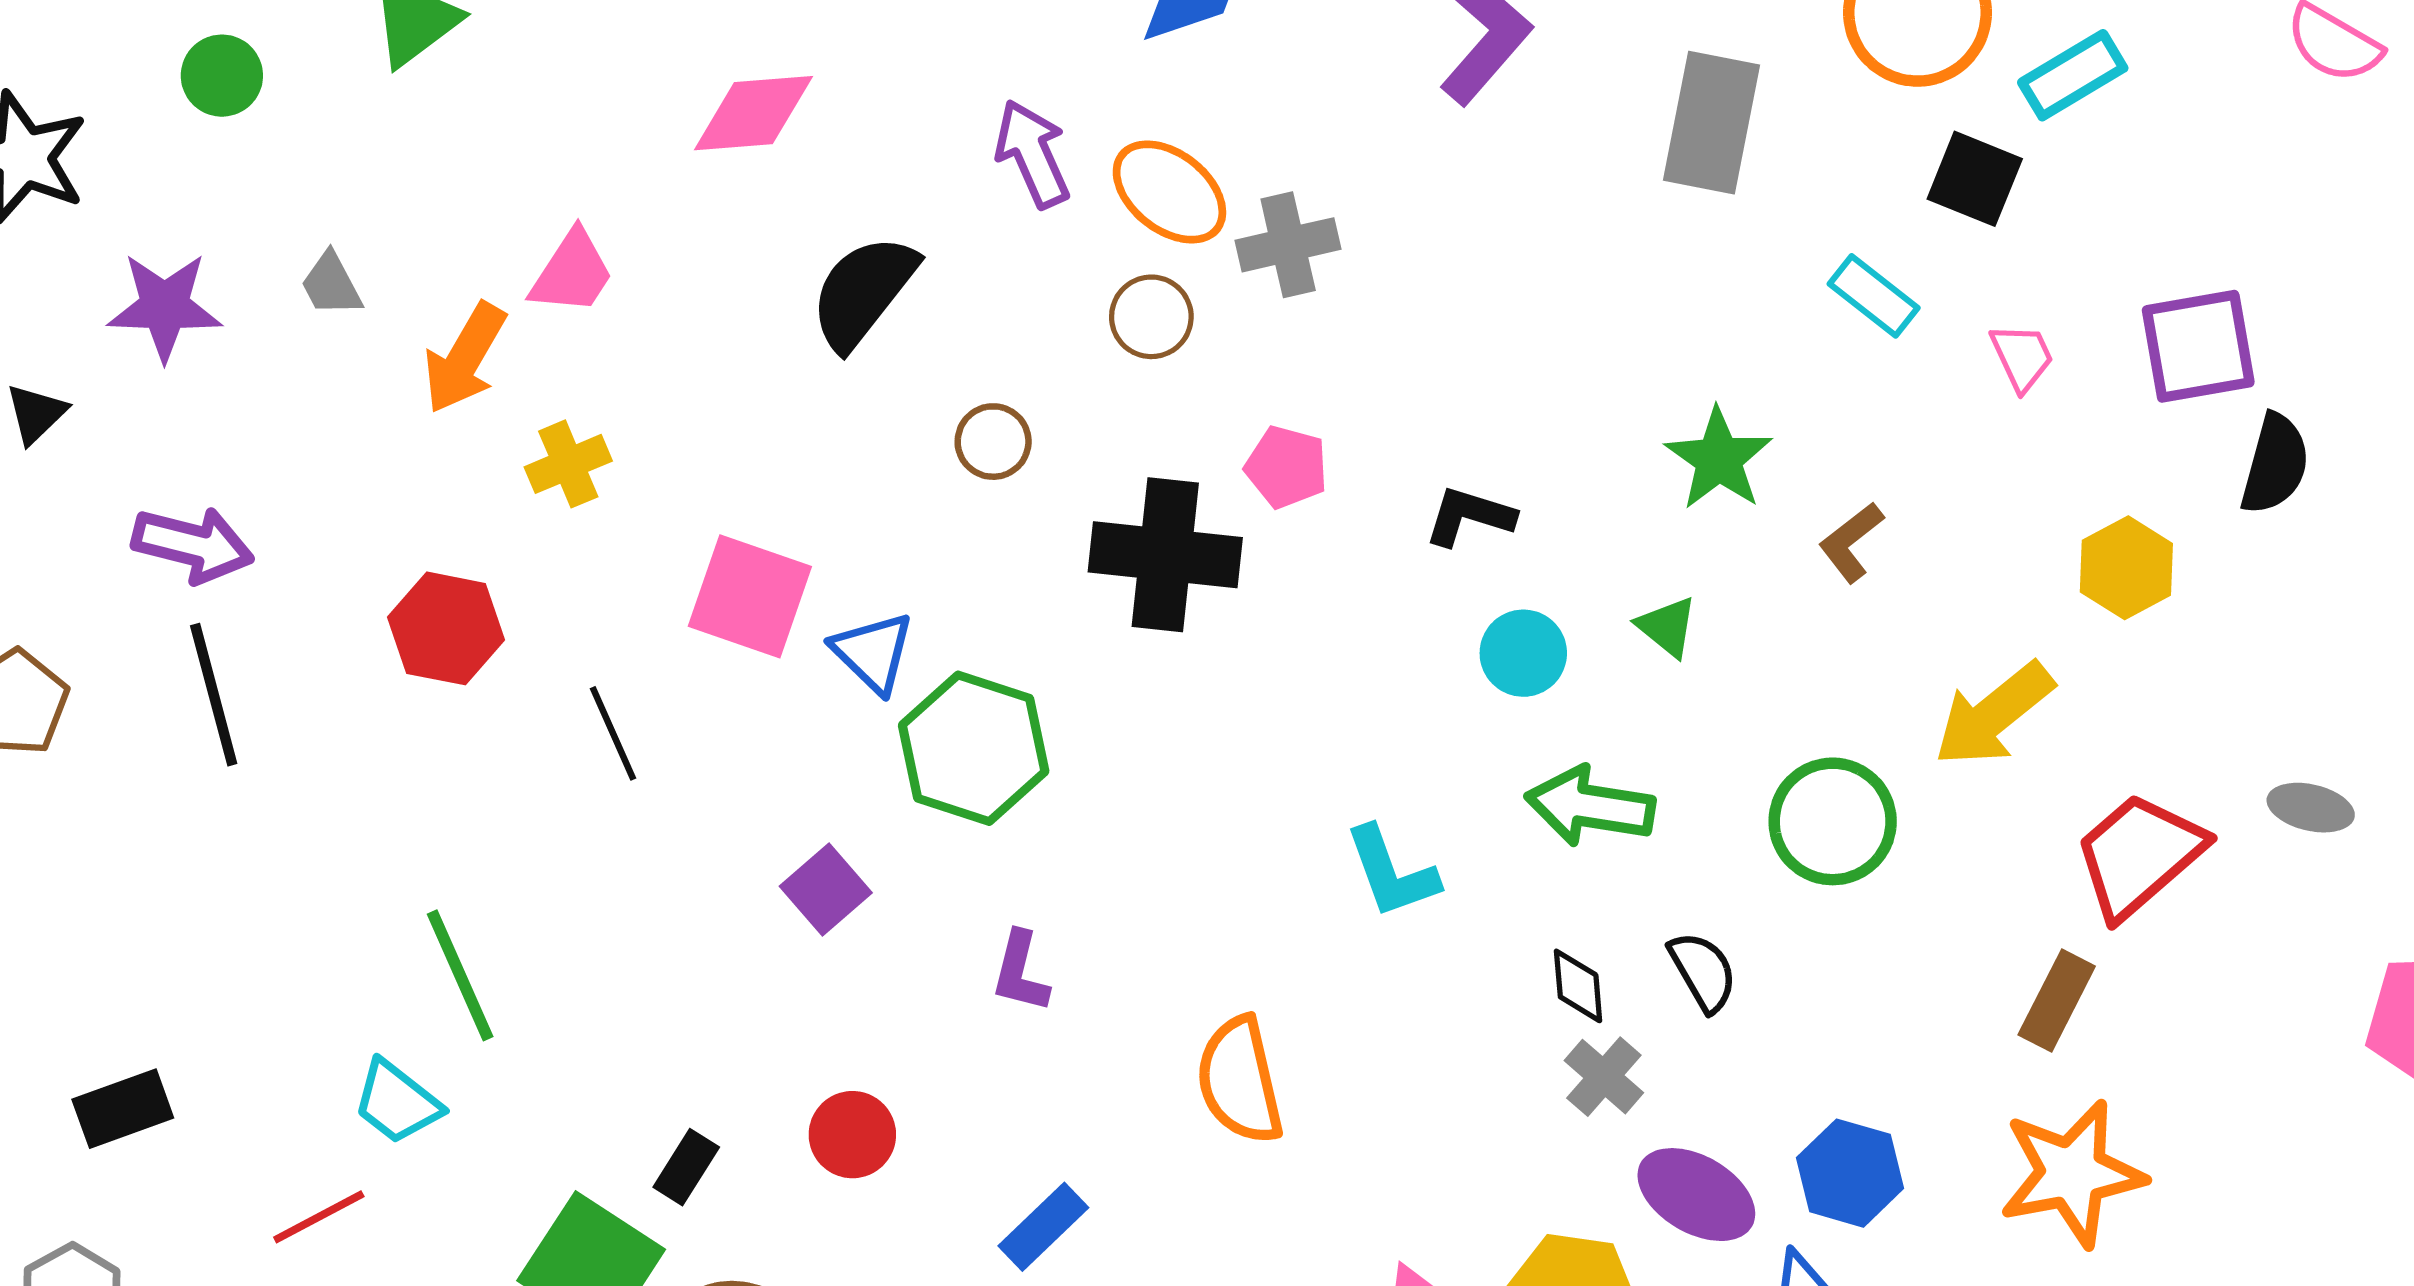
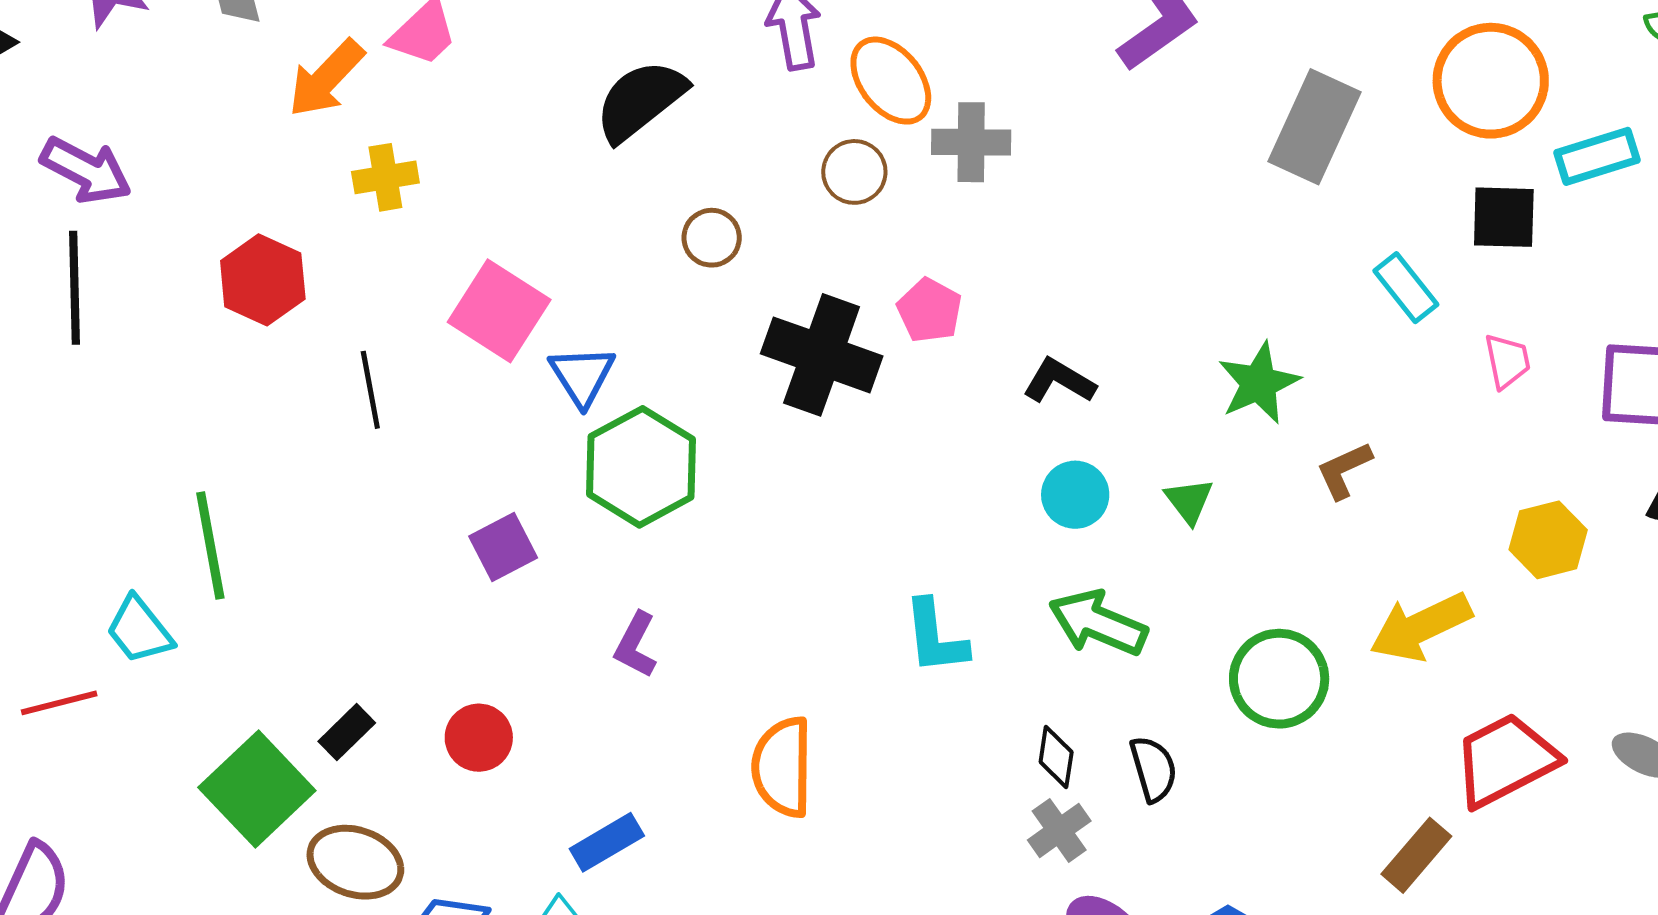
black square: (1975, 179) -> (1504, 217), turned -34

